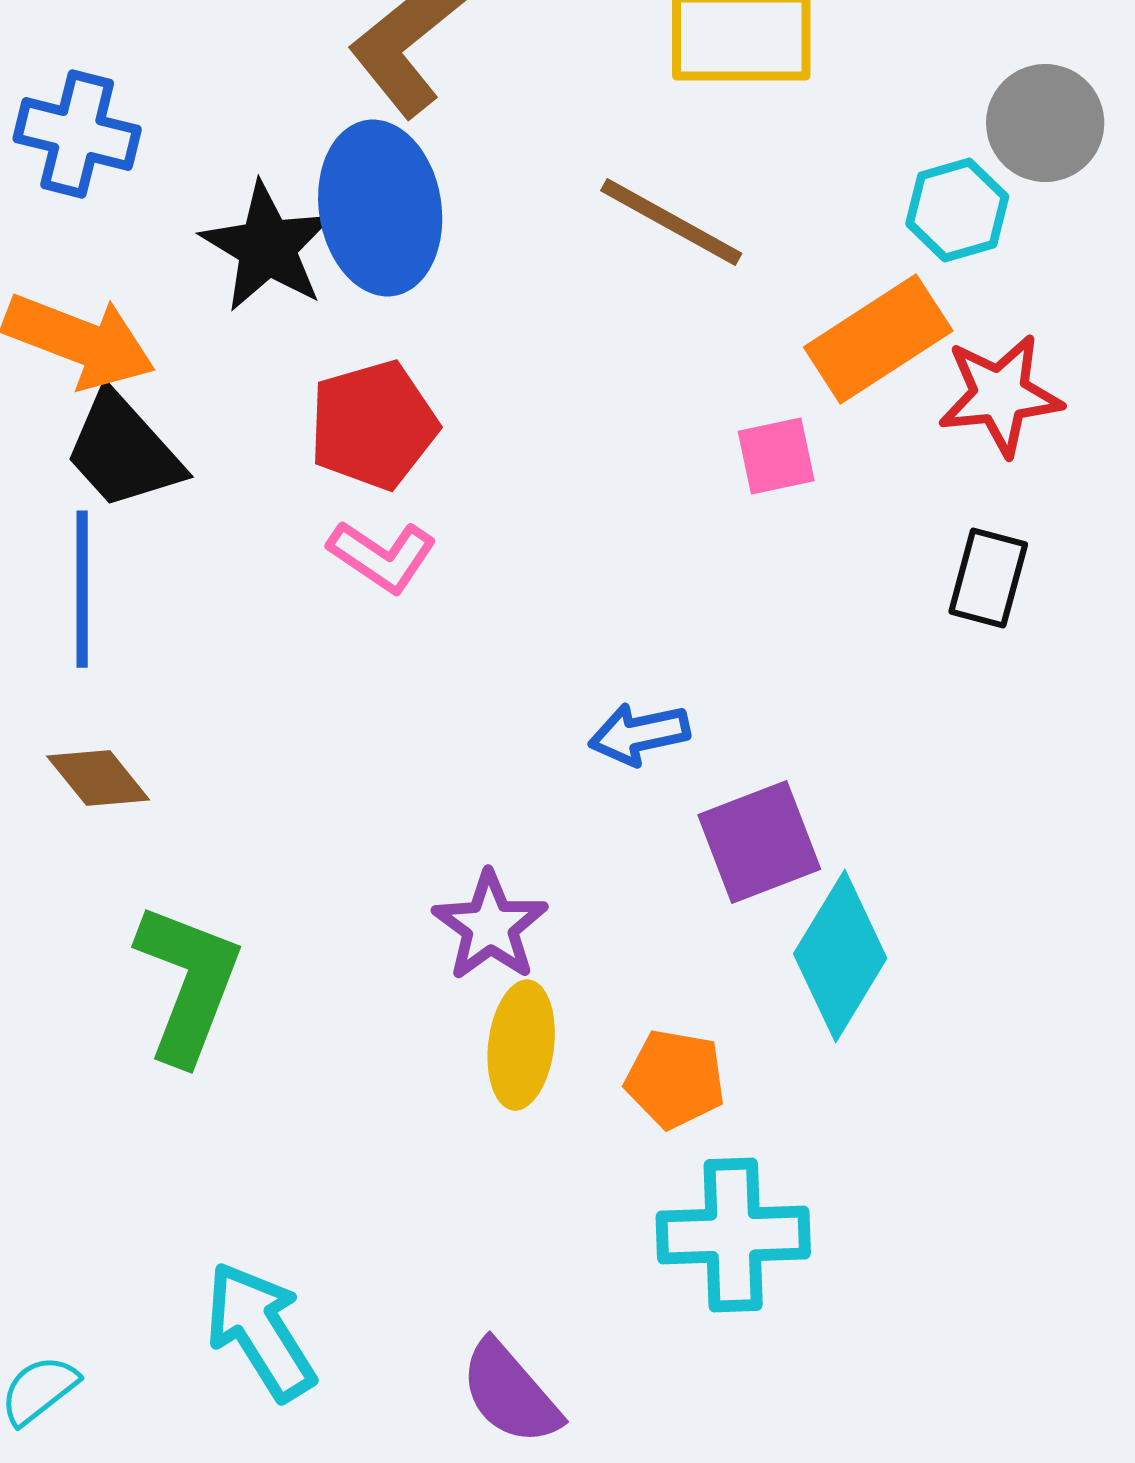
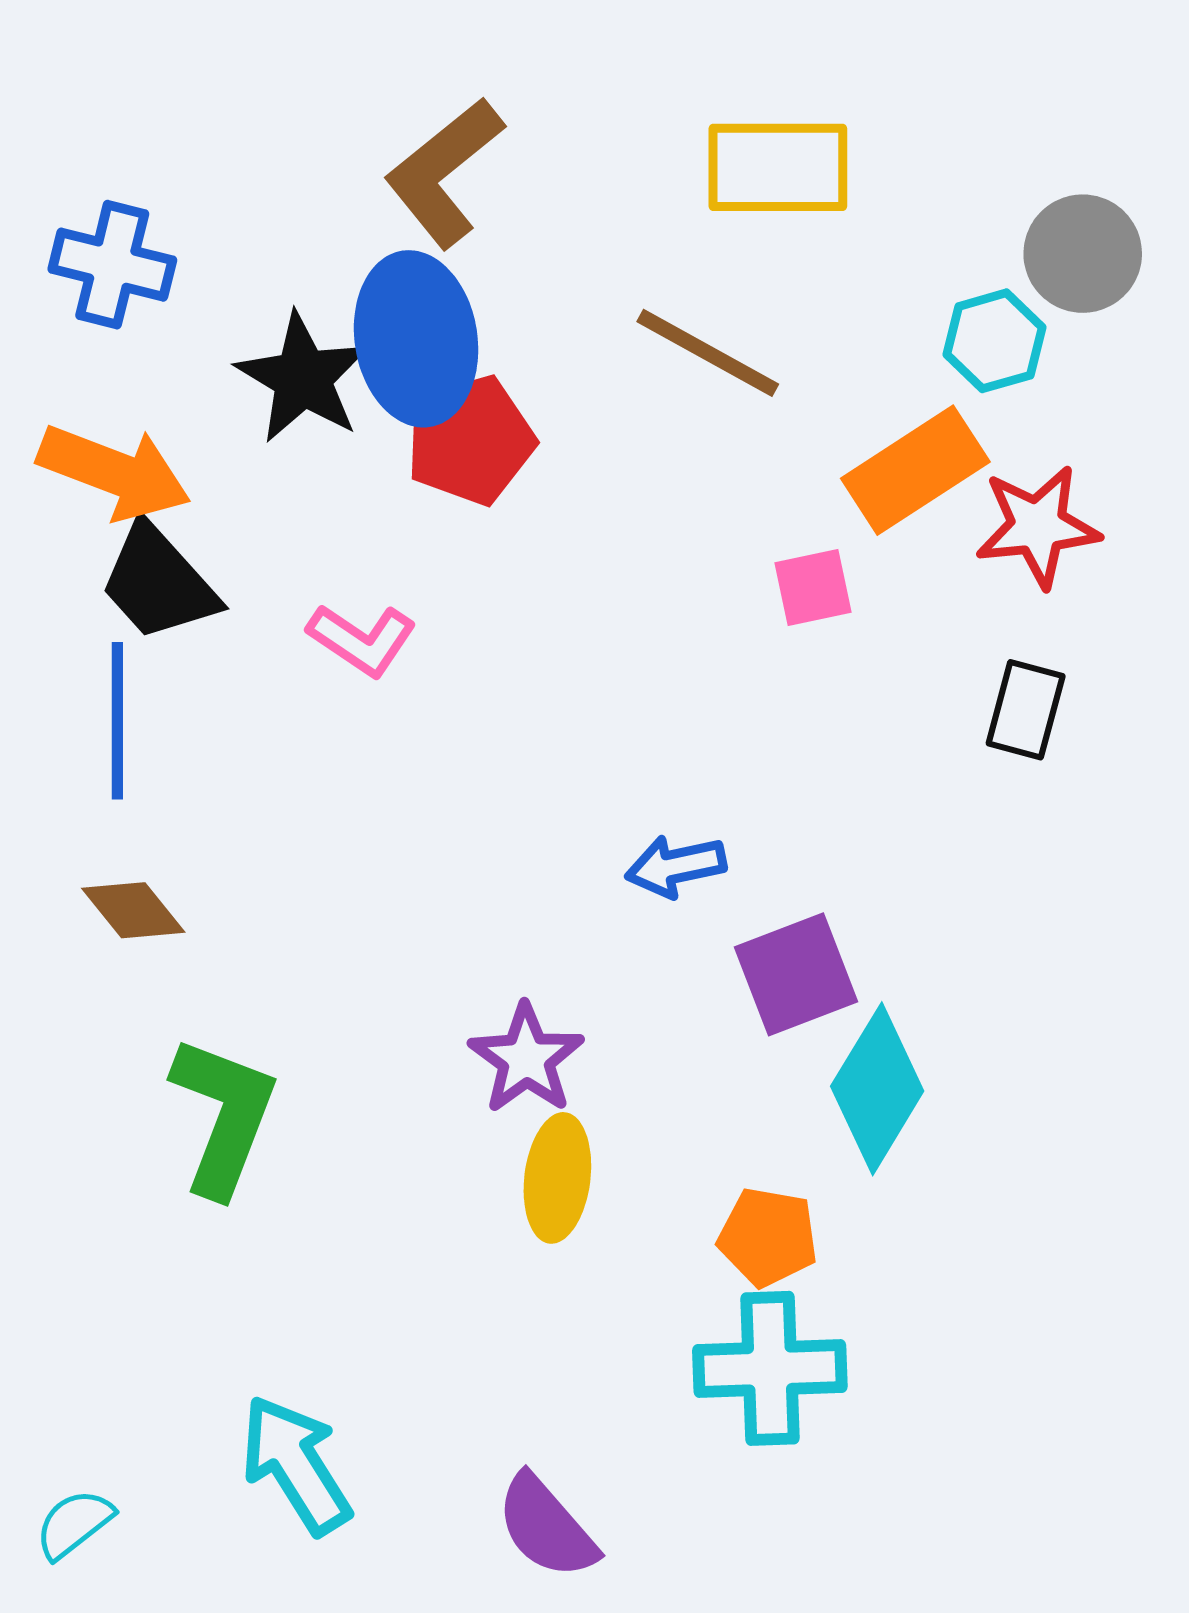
red pentagon: (373, 425) -> (470, 440), moved
pink L-shape: (382, 556) -> (362, 640), moved
orange pentagon: (675, 1079) -> (768, 1237), moved

